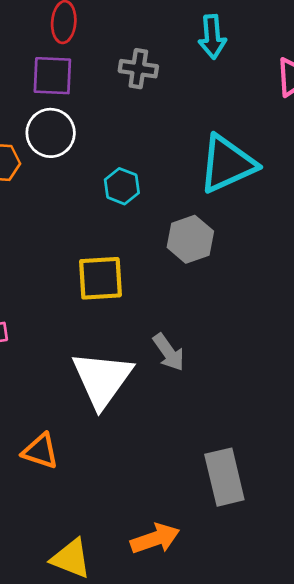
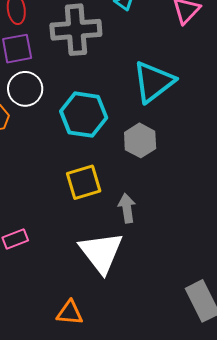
gray cross: (138, 69) -> (76, 30), size x1.8
cyan hexagon: (122, 186) -> (84, 115), size x1.8
gray arrow: (169, 352) -> (127, 208), moved, turned -140

